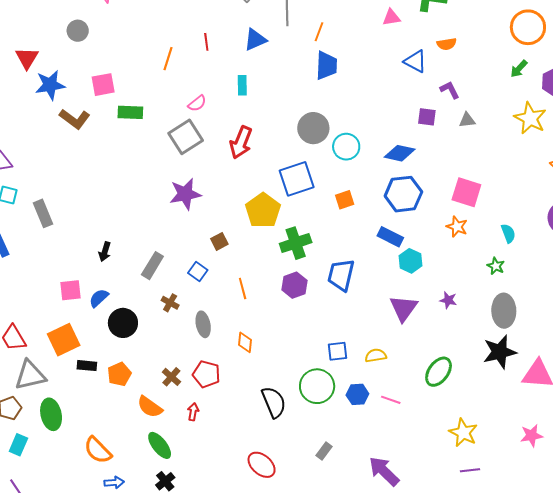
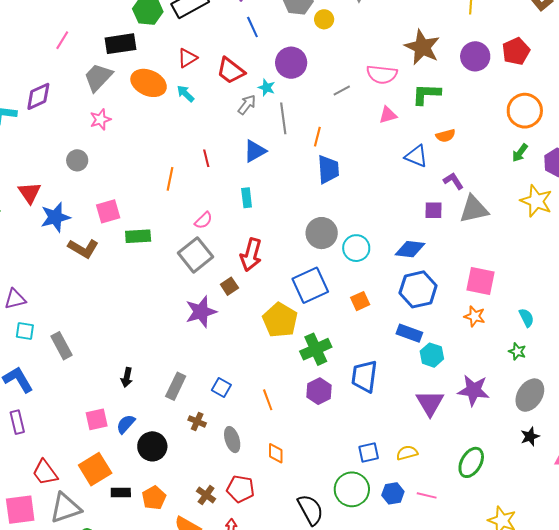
gray triangle: (467, 120) -> (474, 209), size x1.8
brown square: (219, 241) -> (229, 286), moved
purple star: (448, 300) -> (474, 390), size x1.8
gray ellipse: (504, 311) -> (530, 395), turned 40
black star: (500, 352) -> (530, 436), size x0.6

